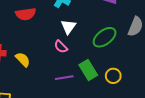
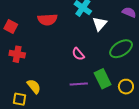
white triangle: (68, 27) -> (100, 24), moved
yellow semicircle: (23, 60) -> (34, 86), moved

